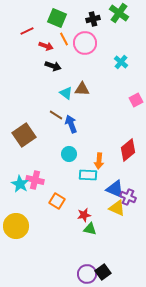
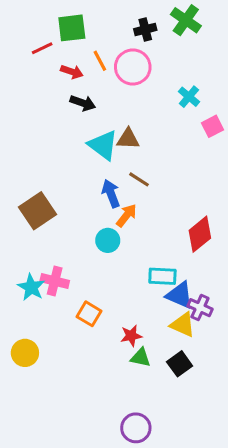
green square: (57, 18) -> (72, 28), moved, turned -30
cyan triangle: (66, 93) -> (103, 145), size x1.5
pink square: (136, 100) -> (212, 126), moved
brown line: (56, 115) -> (139, 179), moved
orange arrow: (99, 161) -> (126, 215), moved, turned -147
cyan rectangle: (88, 175) -> (162, 276), moved
yellow circle: (16, 226) -> (25, 353), size x0.7
black square: (103, 272) -> (180, 364), moved

